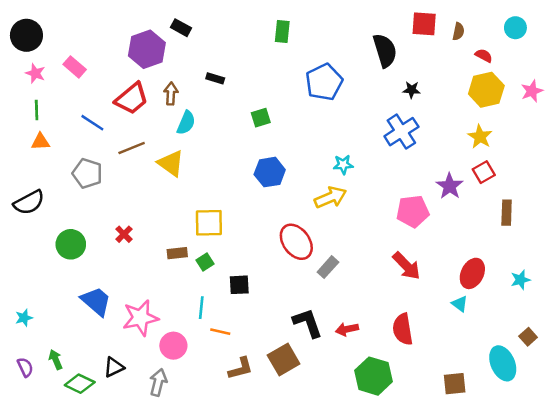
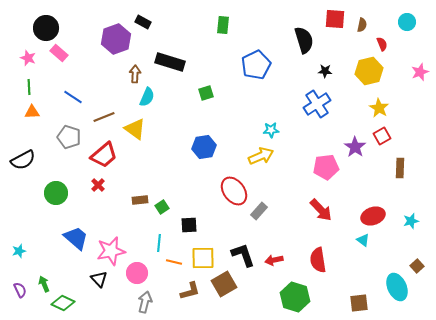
black circle: (26, 35) -> (46, 28), moved
red semicircle: (484, 56) -> (382, 44), turned 40
black rectangle: (215, 78) -> (170, 62), size x2.0
yellow hexagon: (486, 90) -> (369, 71), moved
red trapezoid: (132, 99) -> (104, 155), moved
blue hexagon: (270, 172) -> (204, 147), moved
yellow square: (209, 223) -> (203, 258), moved
red ellipse: (472, 273) -> (373, 216), turned 45
black triangle: (114, 367) -> (99, 279), moved, turned -48
gray arrow: (158, 382) -> (145, 302), moved

